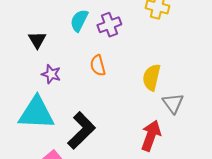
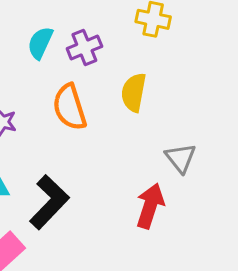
orange semicircle: (98, 65) -> (70, 107), size x1.5
yellow semicircle: (152, 77) -> (134, 92), moved

